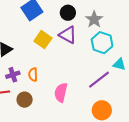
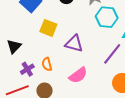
purple triangle: (68, 35) -> (74, 43), moved
pink semicircle: (61, 93) -> (78, 75), turned -126

